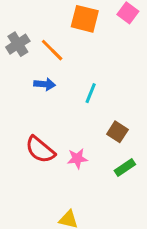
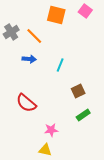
brown square: (117, 132) -> (78, 91), turned 32
pink star: (77, 159) -> (51, 130), moved

